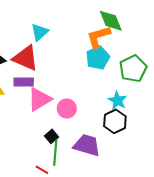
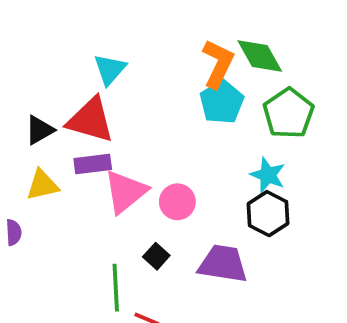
green diamond: (111, 21) -> (260, 56), moved
orange L-shape: (98, 37) -> (218, 64), turned 140
green line: (55, 153) -> (116, 288), moved

